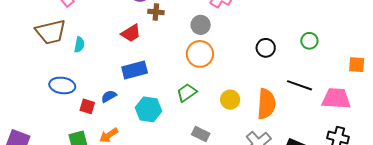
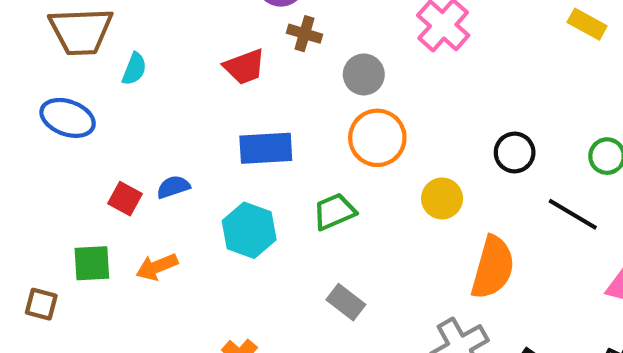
gray circle: (201, 25) -> (364, 74), moved
blue rectangle: (135, 70) -> (266, 148), moved
blue ellipse: (62, 85) -> (68, 118), moved
black line: (300, 85) -> (573, 214), moved
yellow circle: (230, 100) -> (442, 198), moved

